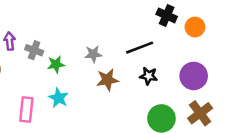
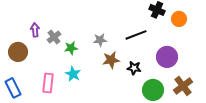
gray cross: (34, 50) -> (54, 37), turned 32
black star: (149, 76) -> (134, 68), moved
purple circle: (194, 76) -> (167, 57), moved

